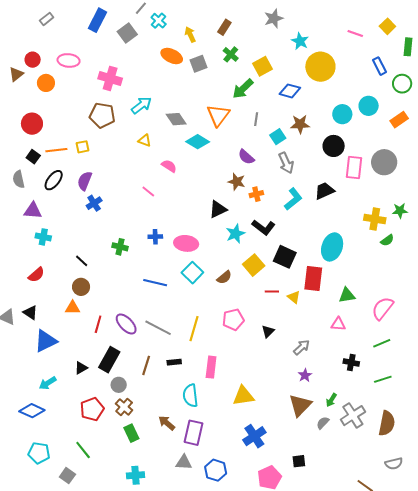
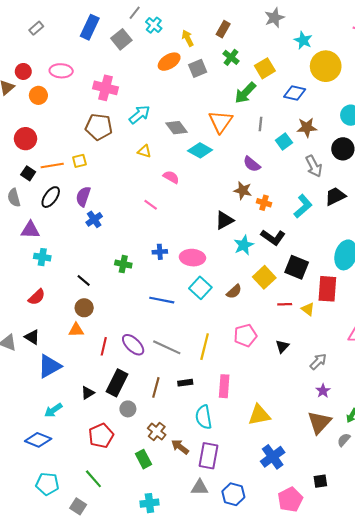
orange ellipse: (172, 56) -> (169, 62), turned -55
gray arrow: (286, 163) -> (314, 166), moved
orange cross: (256, 194) -> (264, 203), turned 32
brown cross: (124, 407) -> (157, 432), moved

